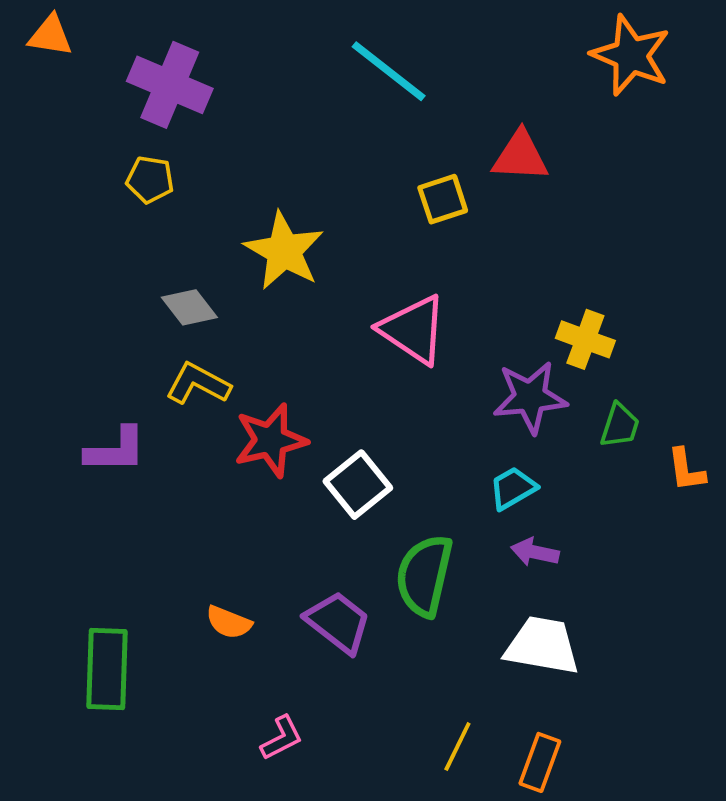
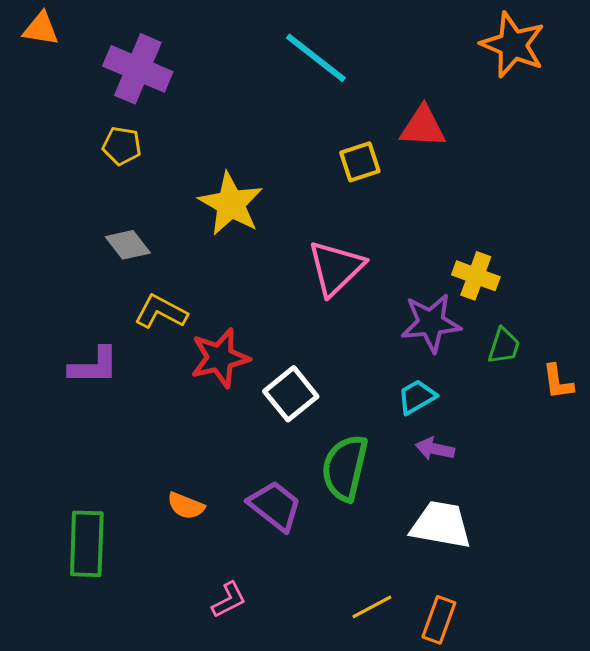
gray diamond: (189, 307) -> (128, 245), moved
pink triangle: (413, 330) -> (336, 268), turned 42
yellow line: (457, 746) -> (372, 607), turned 36

